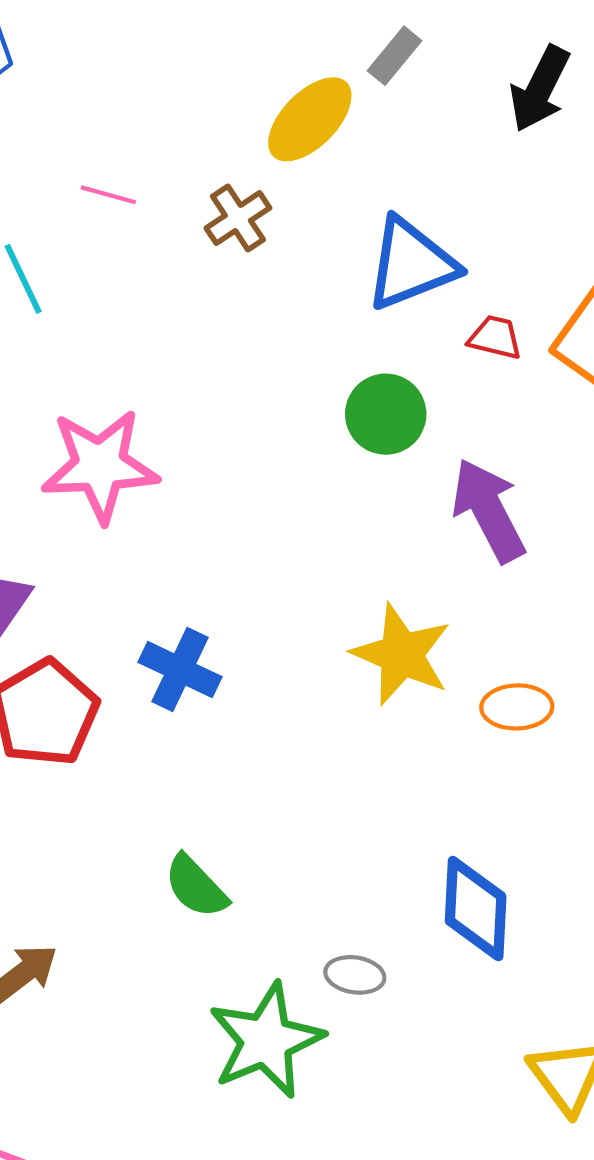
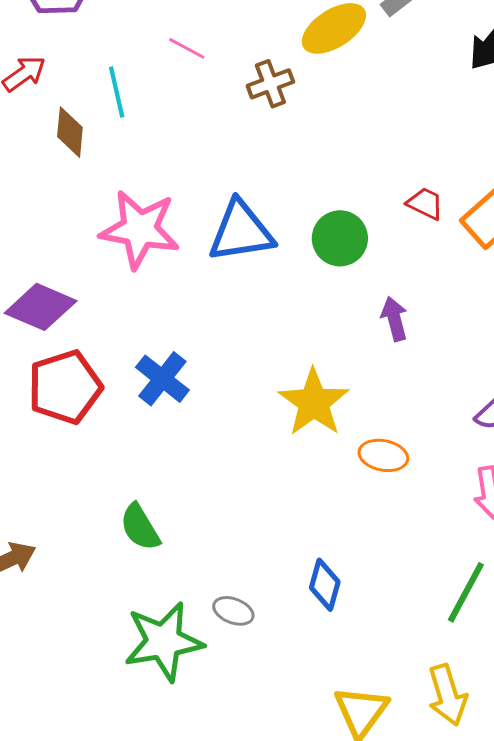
blue triangle: (411, 264) -> (241, 231), moved
purple arrow: (489, 510) -> (394, 319), size x0.6
blue diamond: (476, 909) -> (325, 585), size x0.7

